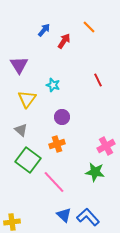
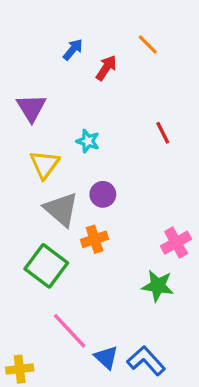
gray triangle: (21, 130) -> (61, 209), moved, size x1.6
pink line: (54, 182) -> (70, 331), moved

